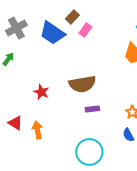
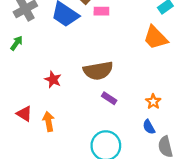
pink rectangle: (85, 30) -> (101, 11), turned 56
purple rectangle: (92, 109) -> (109, 98), turned 40

